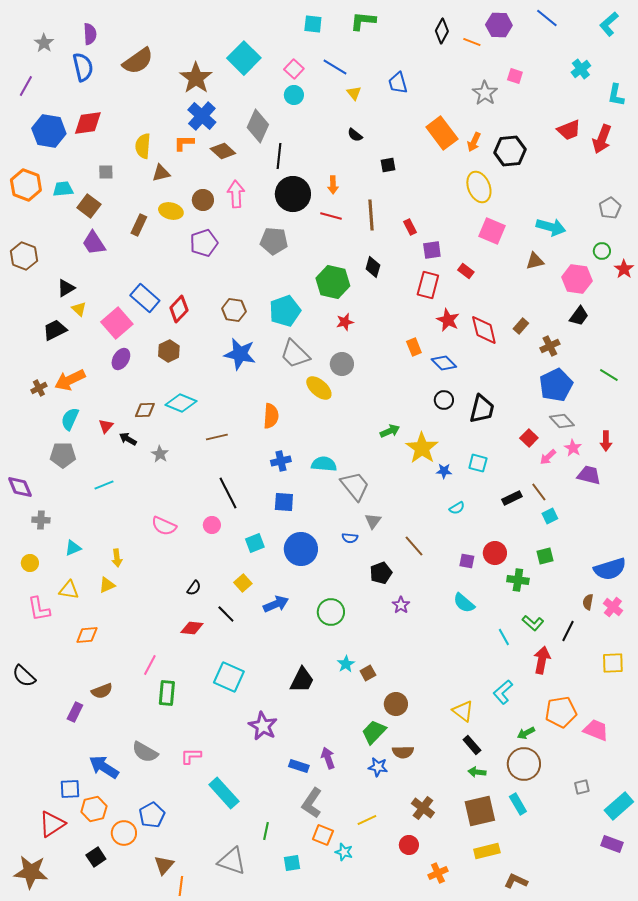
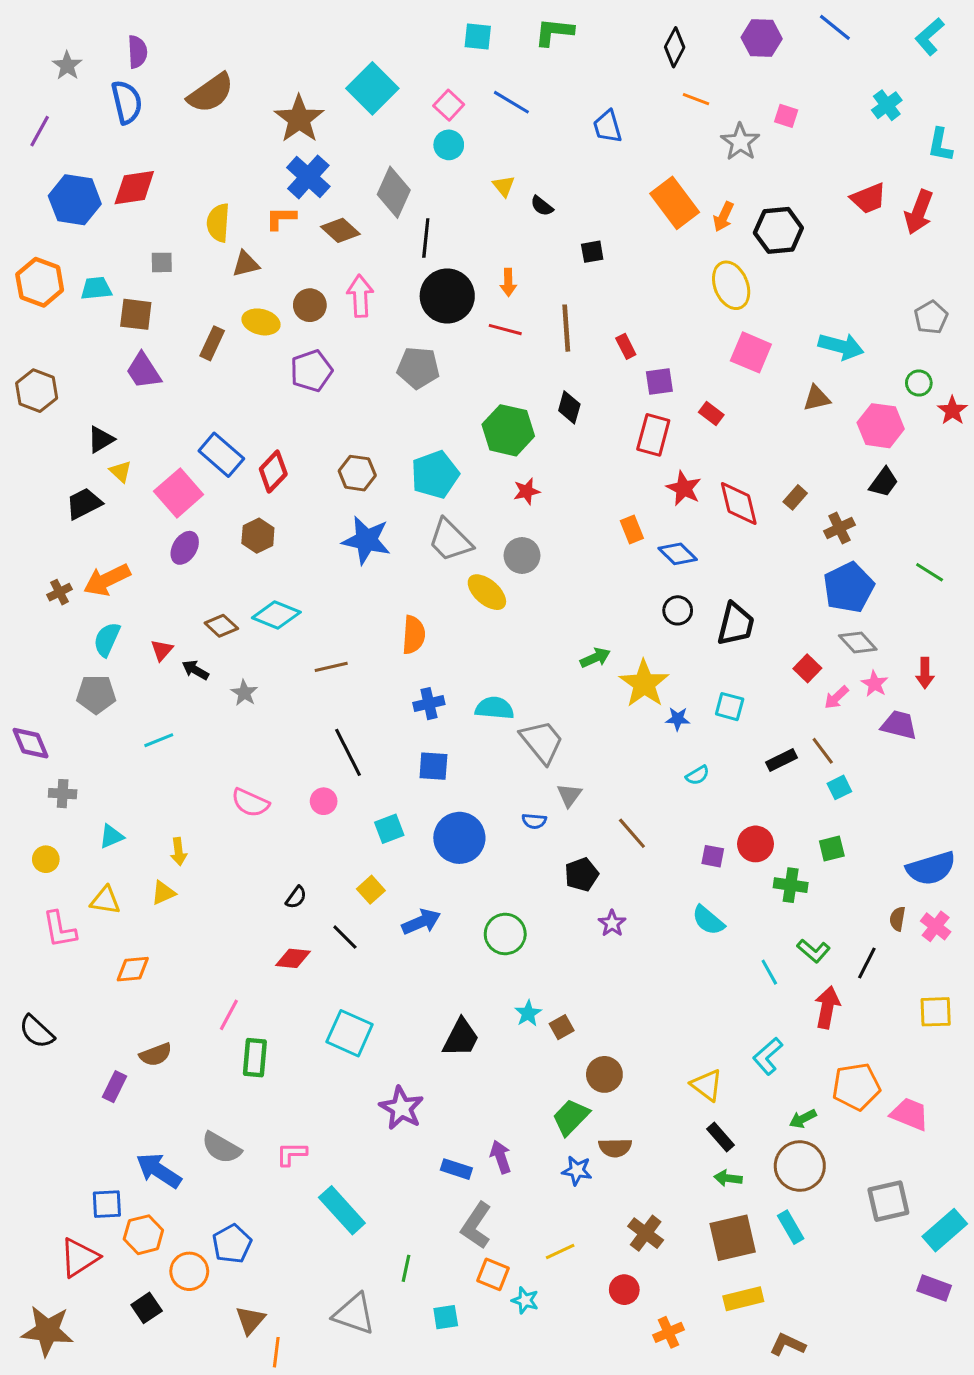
orange line: (472, 42) -> (696, 99), moved
yellow triangle: (354, 93) -> (504, 186), moved
brown square: (89, 206) -> (136, 314), turned -30
brown diamond: (145, 410) -> (221, 626), turned 45
gray square: (582, 787) -> (888, 1201), size x1.8

